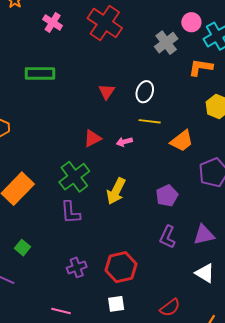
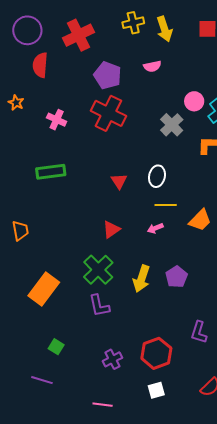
pink arrow: (124, 142) -> (155, 228), moved
purple pentagon: (167, 196) -> (176, 277), moved
purple L-shape: (167, 237) -> (199, 332), moved

